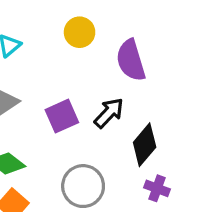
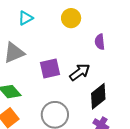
purple semicircle: (131, 60) -> (100, 42), size x0.6

